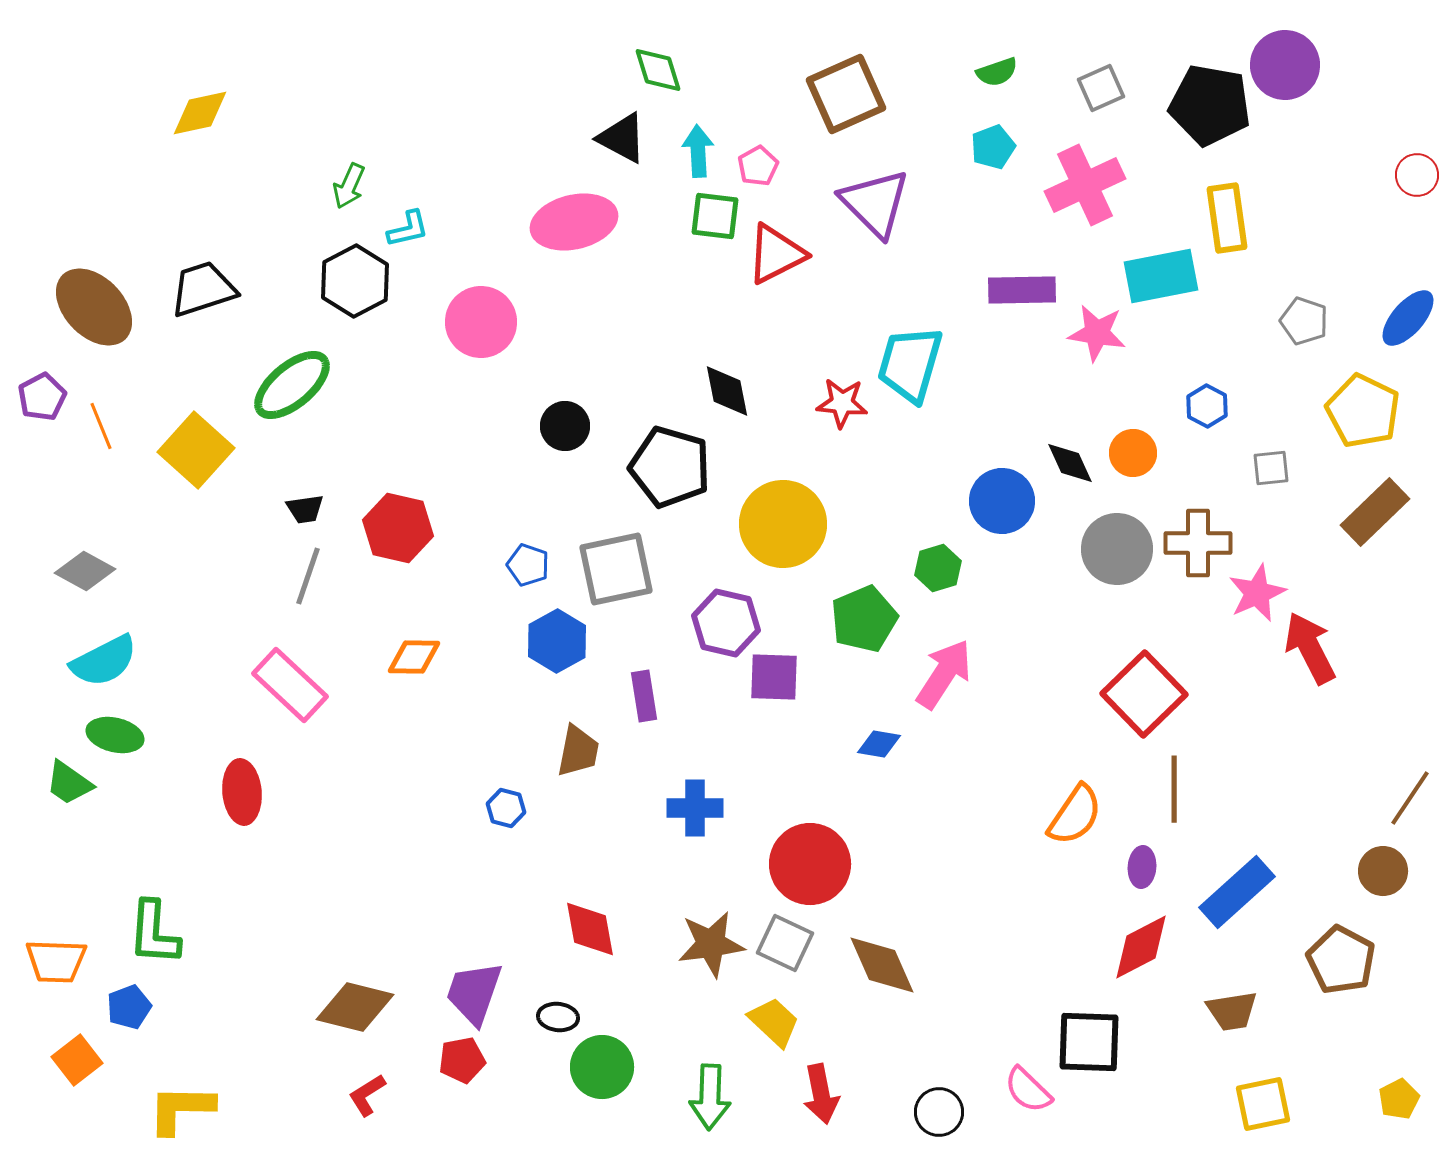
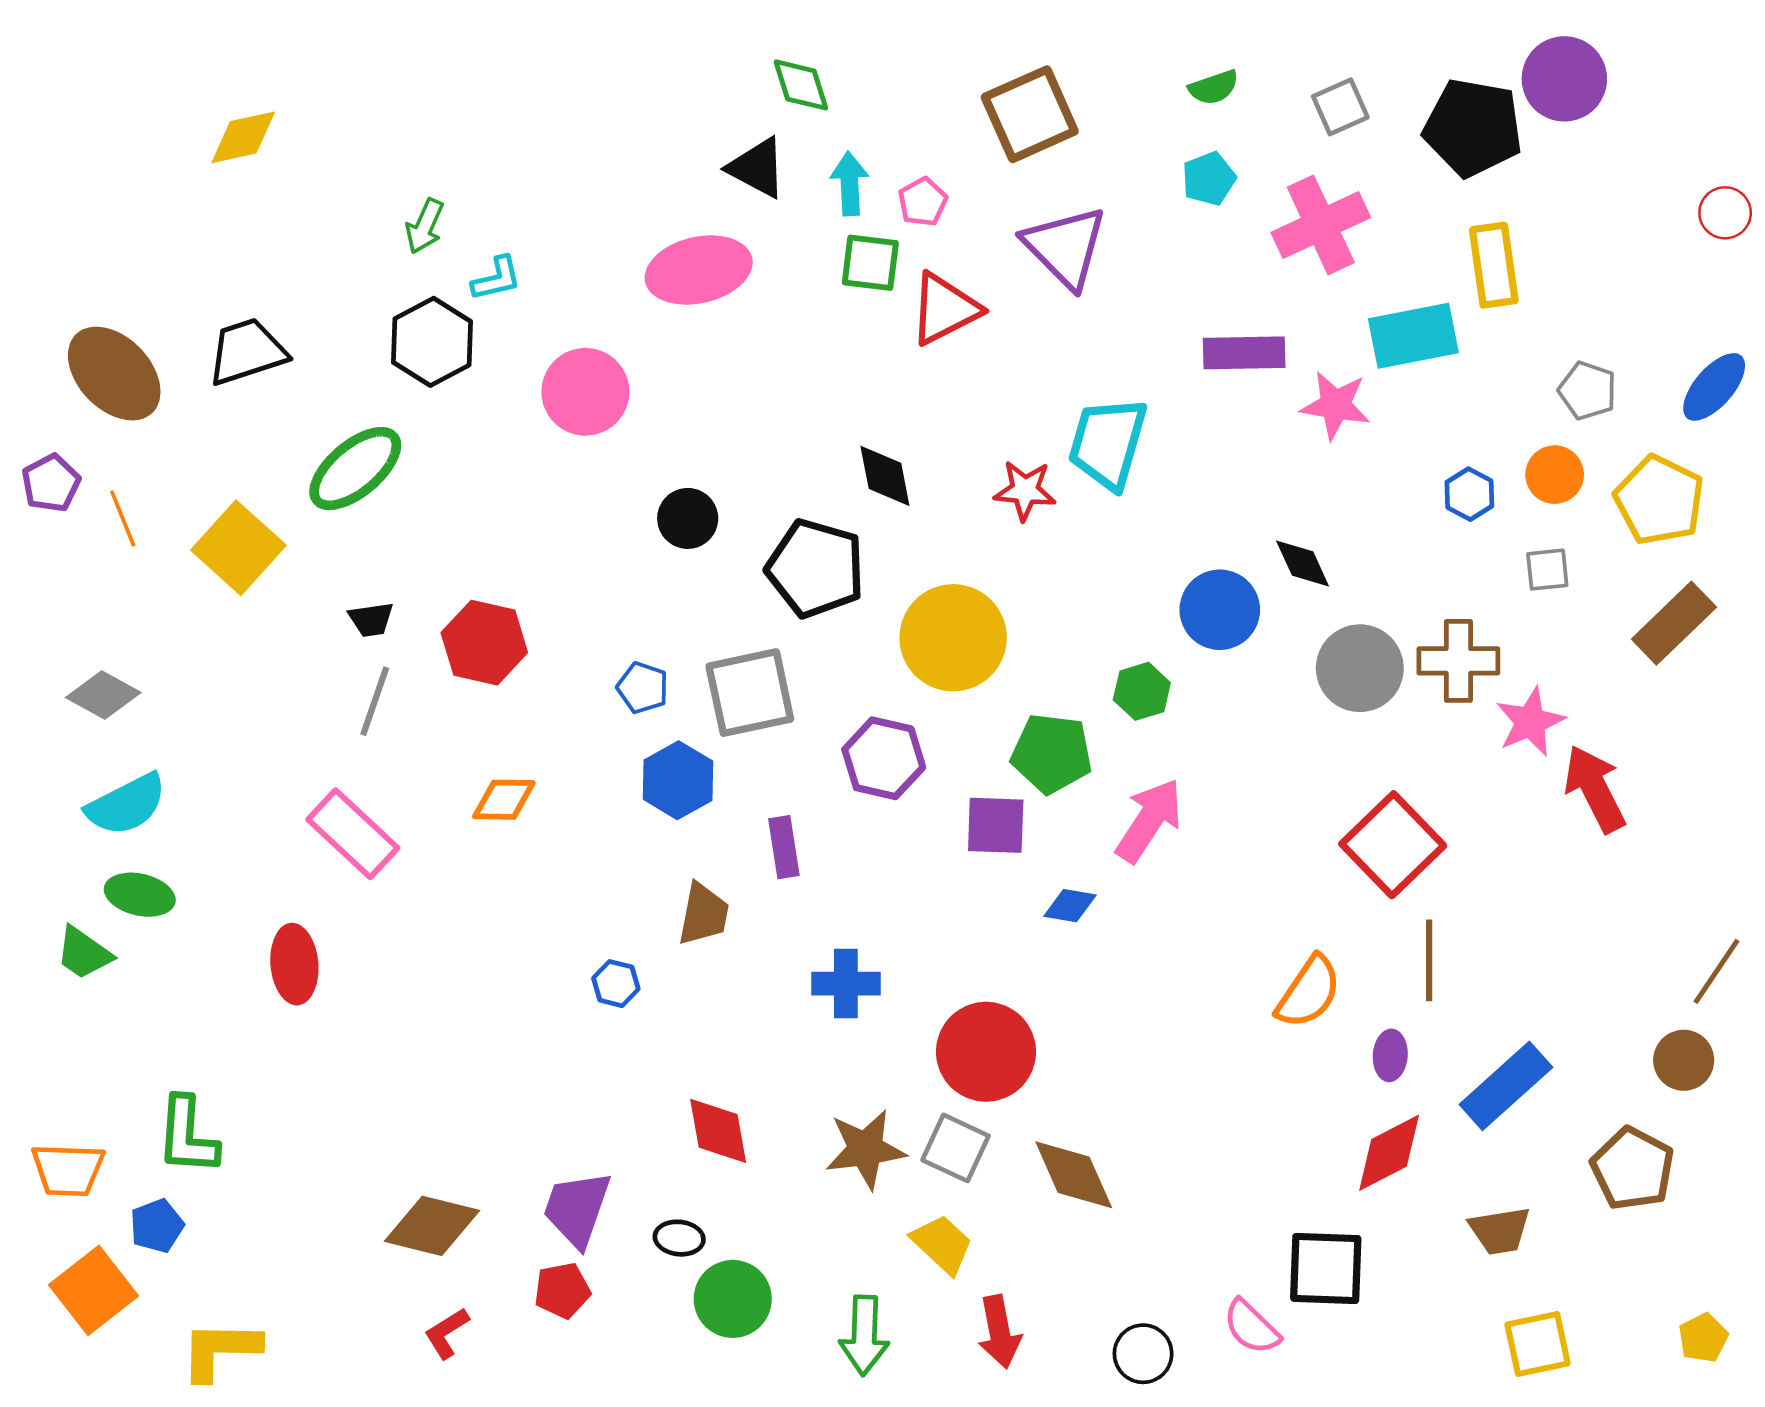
orange circle: (1133, 453) -> (1555, 475), moved
green pentagon: (864, 619) -> (1052, 753), turned 30
purple square: (774, 677) -> (996, 825), moved
orange square: (77, 1060) -> (93, 1290), size x1.4

